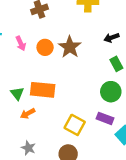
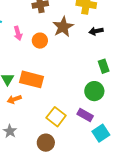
black arrow: (112, 38) -> (96, 31), moved
brown star: (70, 47) -> (63, 27), moved

